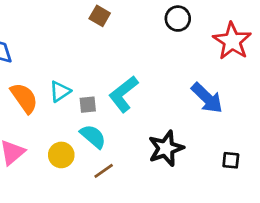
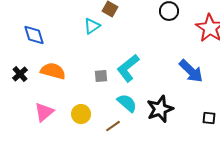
cyan triangle: (60, 91) -> (92, 26), moved
orange semicircle: (24, 98) -> (53, 71), turned -40
cyan semicircle: (93, 136) -> (127, 103), moved

